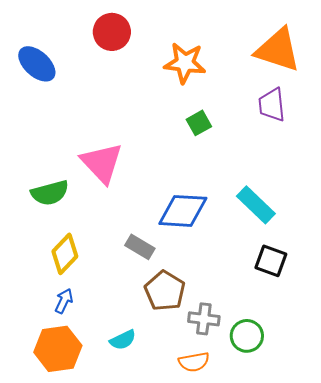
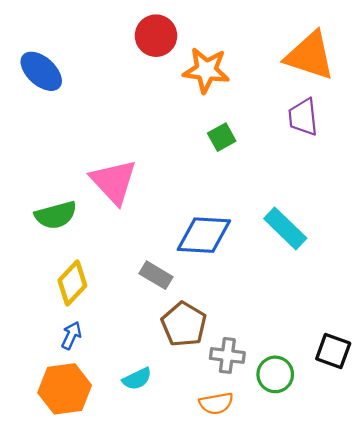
red circle: (112, 32) -> (156, 36), moved
black square: (271, 261) -> (333, 351), moved

